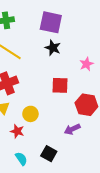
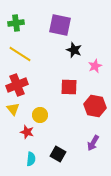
black star: (53, 48) -> (74, 50), moved
purple arrow: (72, 129) -> (93, 143), moved, turned -35
cyan semicircle: (21, 159) -> (31, 159), turned 40

